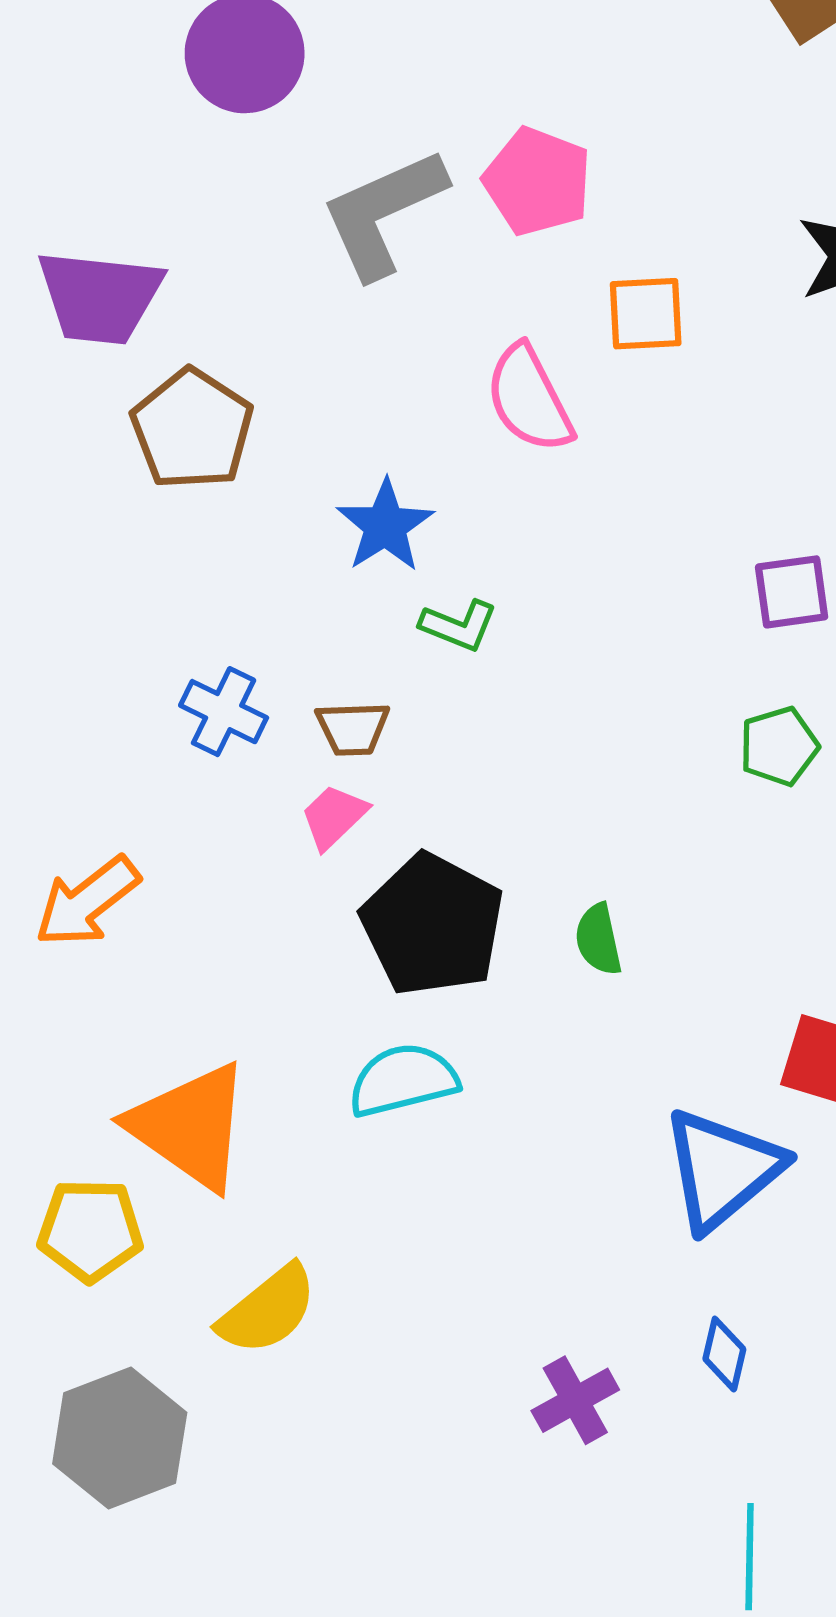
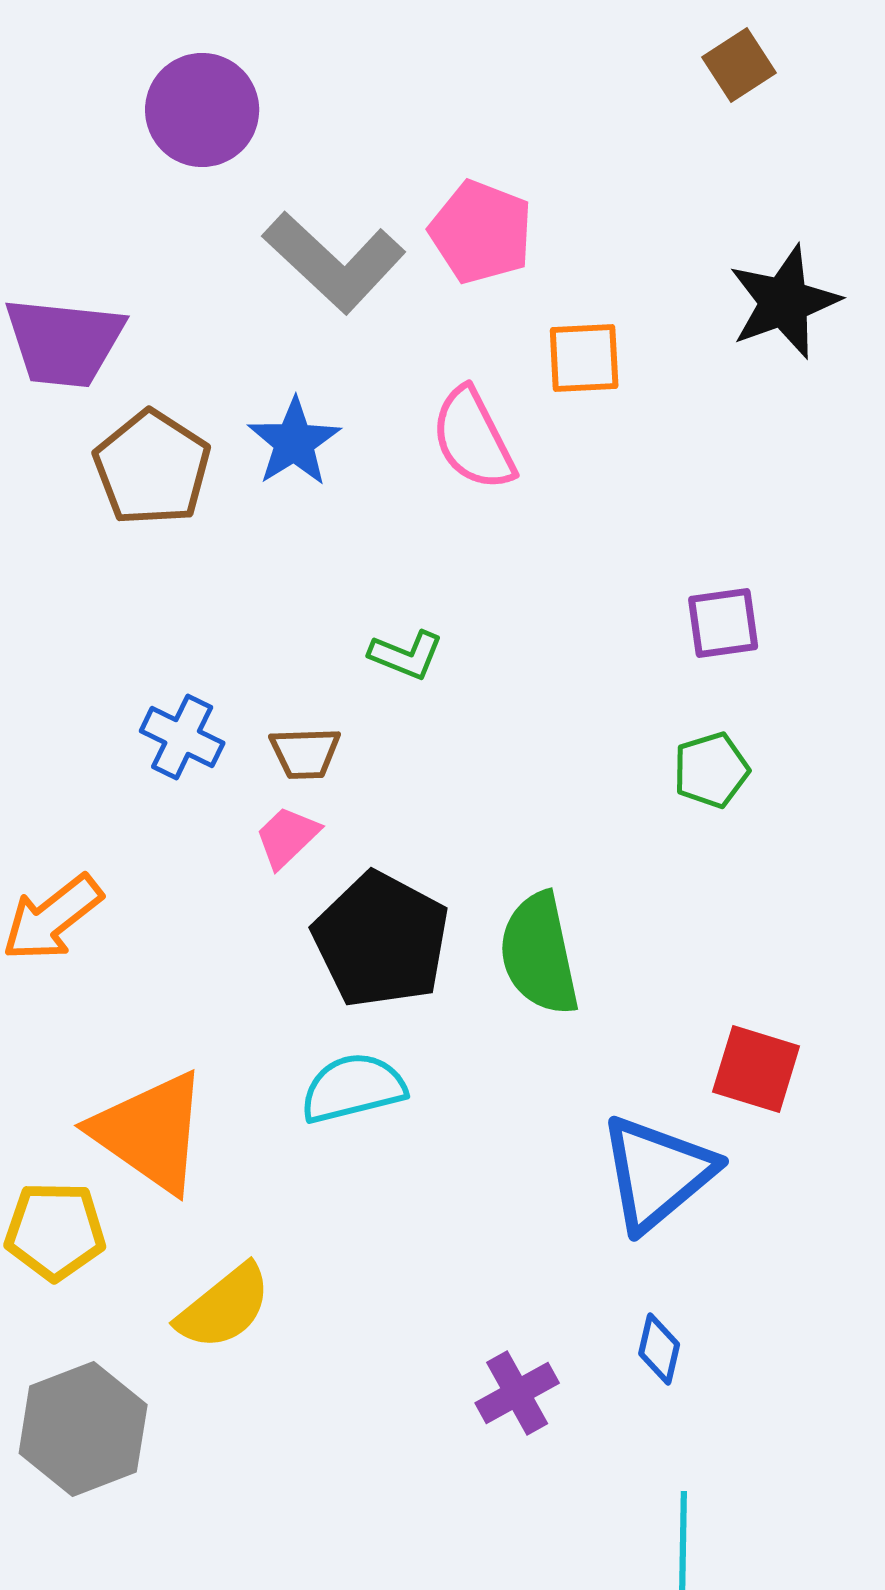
gray L-shape: (383, 213) -> (334, 262), turned -113
blue star: (385, 526) -> (294, 442), moved
green semicircle: (598, 939) -> (539, 954), size x1.8

